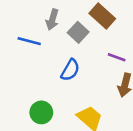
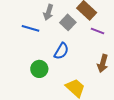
purple line: (117, 57) -> (97, 31), moved
green circle: (41, 112) -> (39, 69), moved

